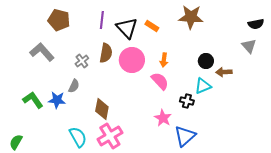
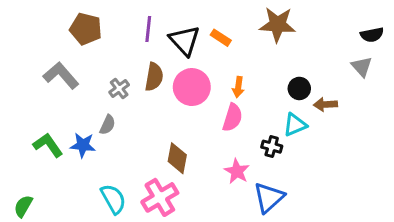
pink semicircle: (160, 81) -> (232, 118), turned 60
brown diamond: (102, 109) -> (177, 158), moved

